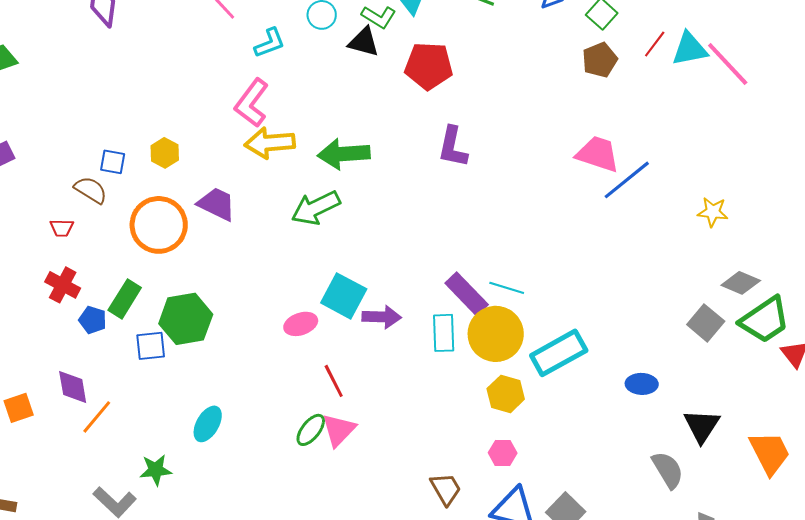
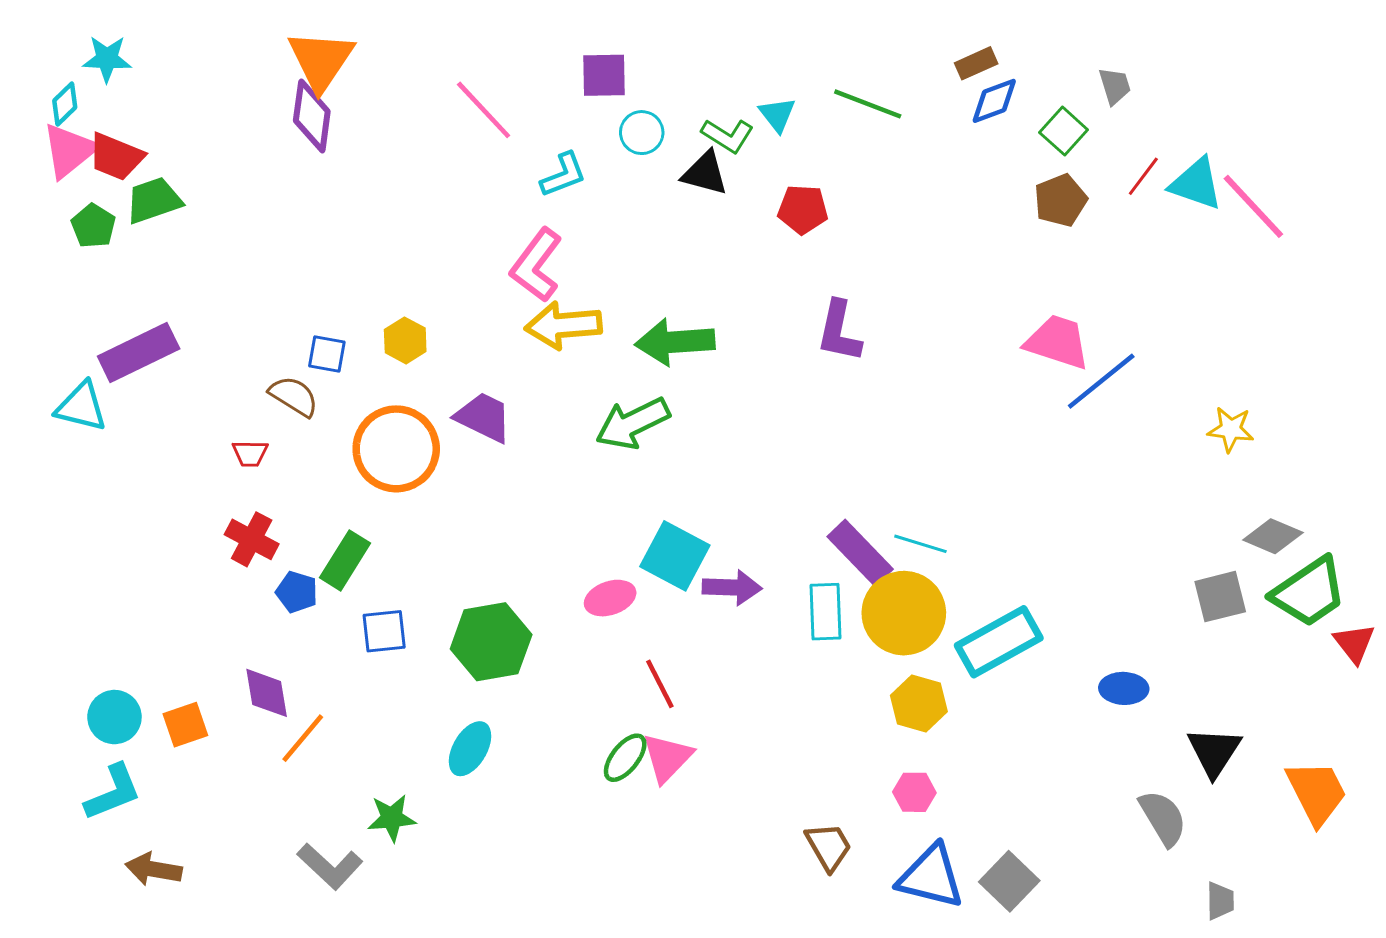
cyan triangle: (690, 49) -> (1196, 184), turned 30
red pentagon: (429, 66) -> (803, 209), size x0.7
green hexagon: (186, 319) -> (491, 642), moved
gray square: (706, 323) -> (1220, 597), turned 36

